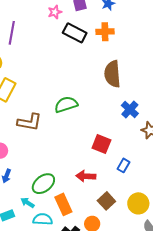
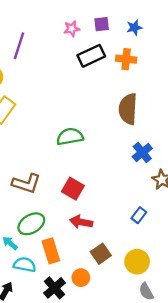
black rectangle: (75, 33) -> (91, 56), turned -60
brown L-shape: (30, 122) -> (26, 183), moved
red square: (101, 144) -> (73, 189), moved
blue rectangle: (123, 165) -> (139, 215), moved

